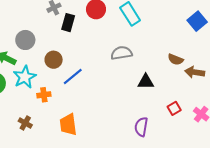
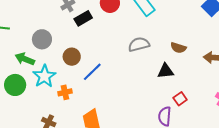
black rectangle: (68, 23) -> (83, 18), turned 48
brown semicircle: (176, 59) -> (178, 48), moved
red square: (174, 108) -> (180, 99), moved

